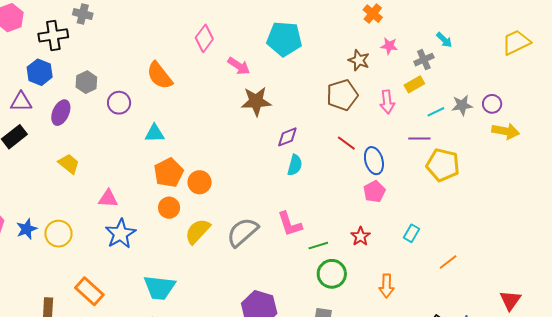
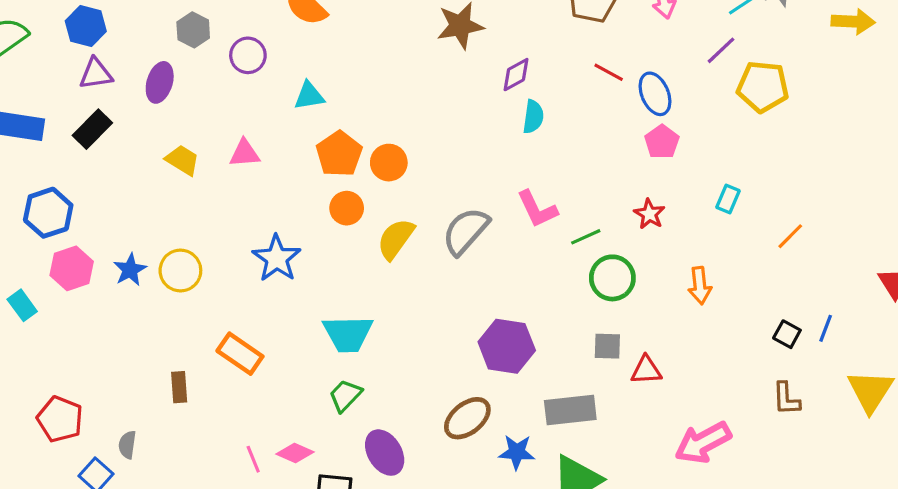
blue hexagon: (40, 72) -> (86, 26), moved
purple line: (419, 138) -> (721, 50), turned -35
pink triangle: (108, 199) -> (245, 153), moved

